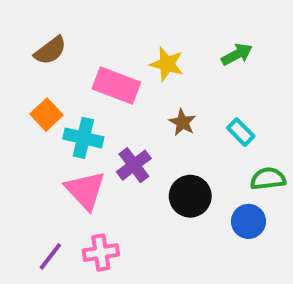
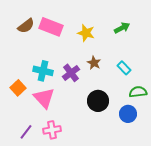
pink rectangle: (116, 85) -> (51, 27), moved
orange square: (46, 115) -> (18, 88), moved
purple cross: (134, 165) -> (71, 73), moved

